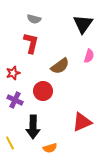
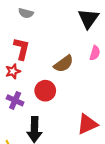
gray semicircle: (34, 19) -> (26, 13), moved
red L-shape: (31, 43) -> (22, 49), moved

